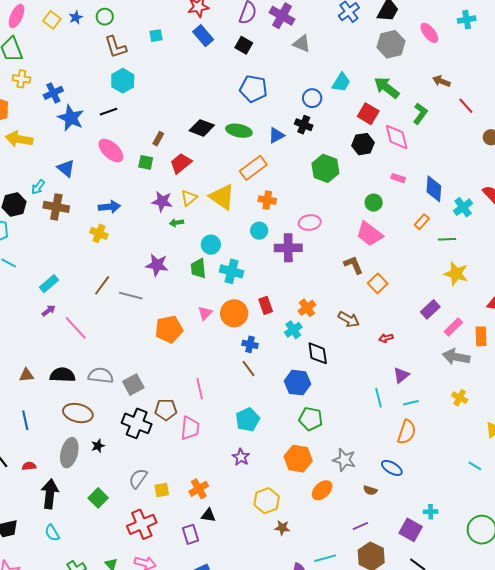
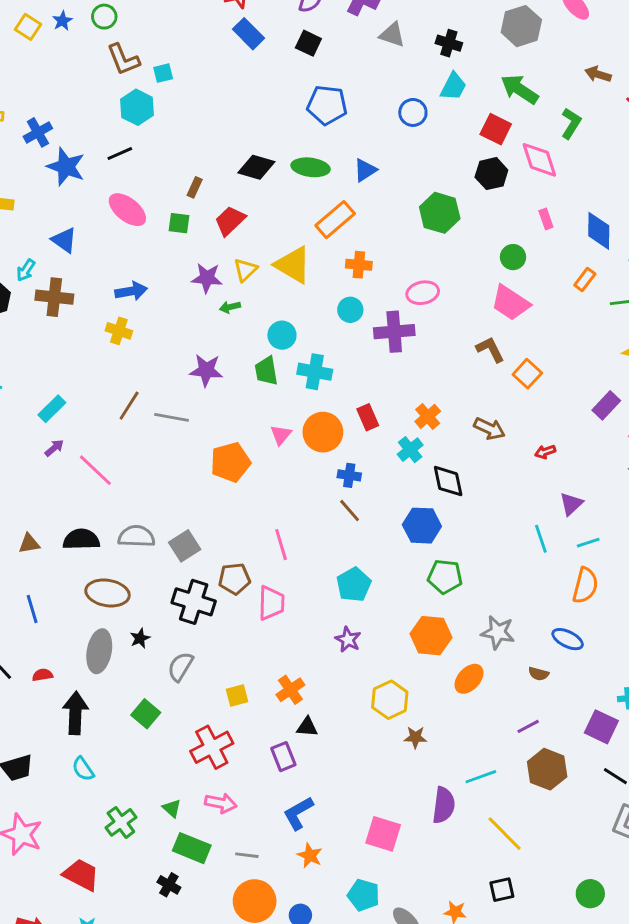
cyan square: (156, 36) -> (163, 73), moved
black cross: (304, 125) -> (449, 43), moved
pink rectangle: (398, 178) -> (546, 219), turned 56
gray semicircle: (138, 478) -> (180, 667), moved

